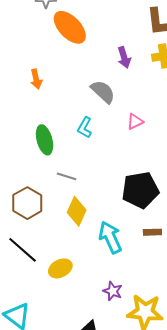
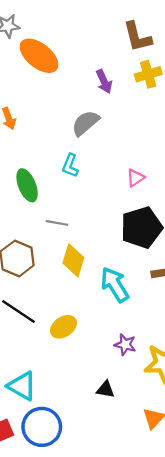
gray semicircle: (103, 92) -> (85, 123), turned -76
pink triangle: (135, 122) -> (135, 178), moved

